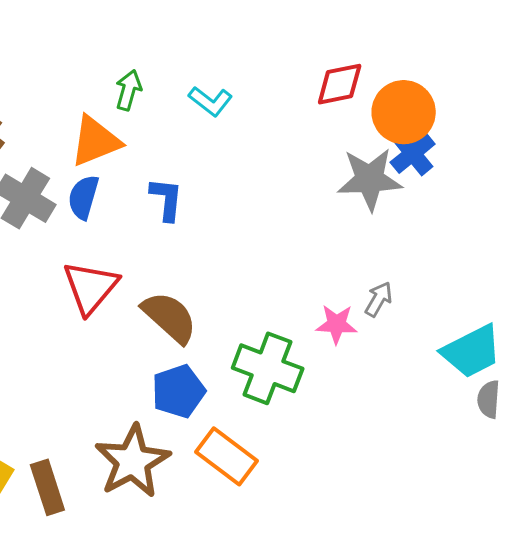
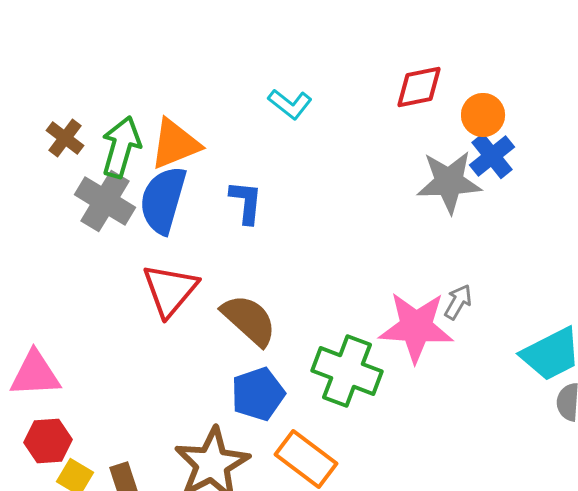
green arrow: (128, 90) -> (121, 147), moved, size x1.5
orange circle: (404, 112) -> (483, 115), size x0.7
blue semicircle: (83, 197) -> (163, 200), size x1.5
pink star: (337, 324) -> (416, 327), size x1.8

